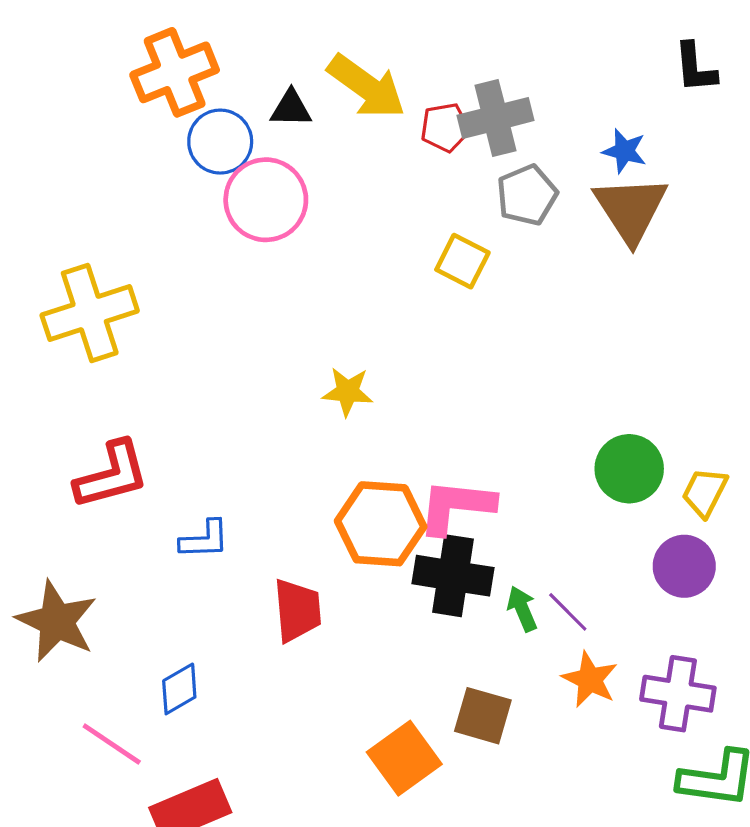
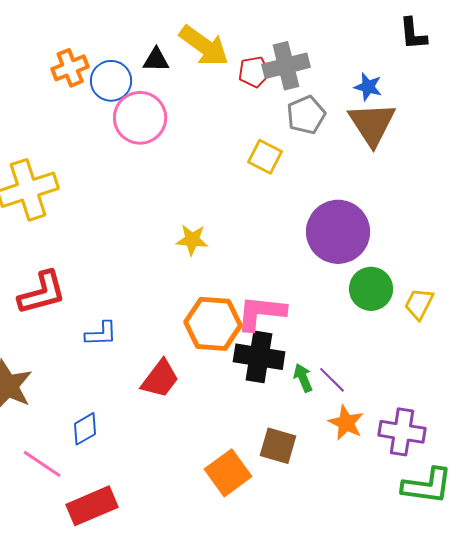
orange cross: (175, 72) -> (70, 68), moved, size x0.7
purple circle: (684, 566) -> (338, 232), moved, size x1.6
red trapezoid: (297, 610) -> (160, 379), turned 42

